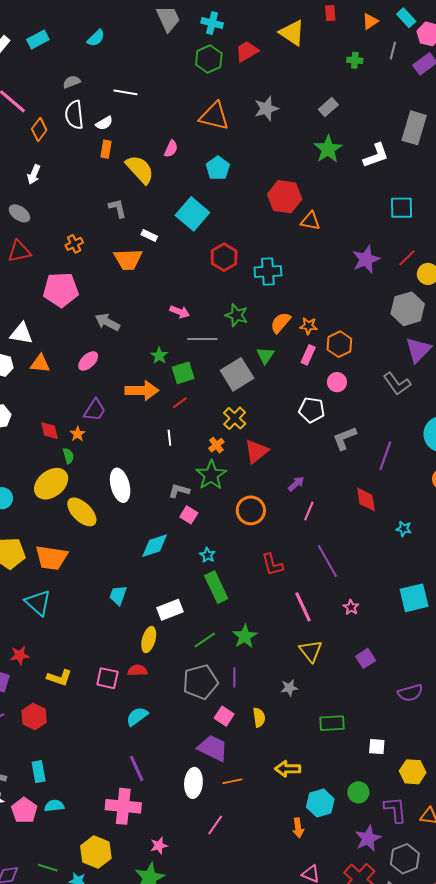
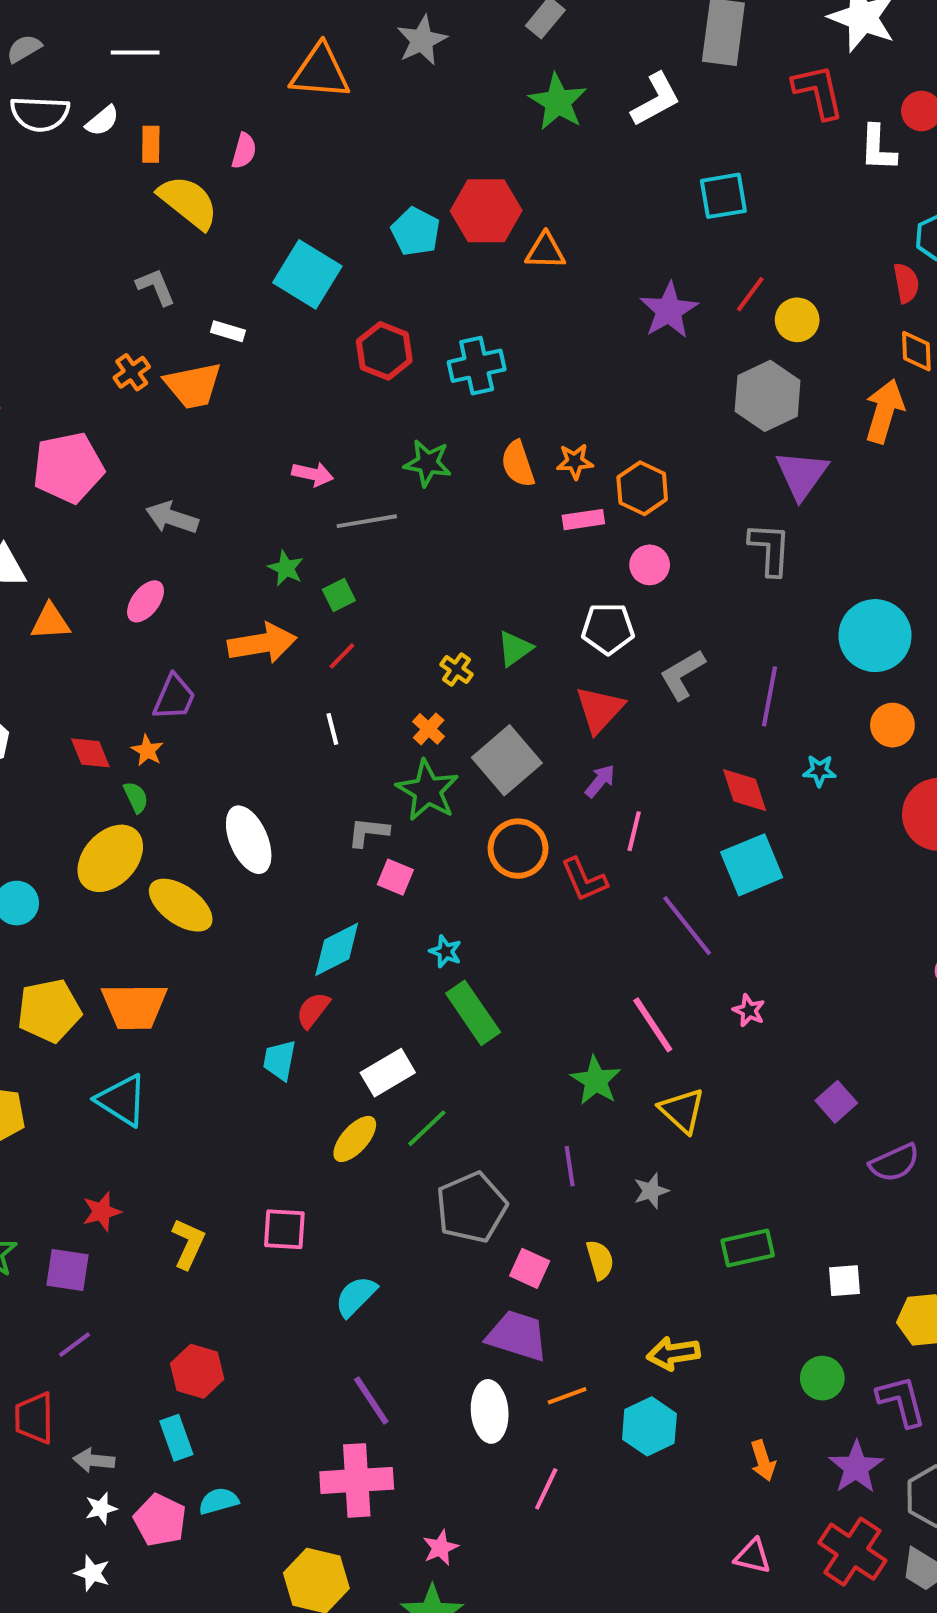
white semicircle: (74, 115) -> (40, 114), turned -72
orange rectangle: (106, 149) -> (151, 144), moved
cyan pentagon: (218, 168) -> (416, 232), moved
orange cross: (74, 244) -> (132, 372), moved
orange semicircle: (280, 323) -> (518, 464), turned -50
pink rectangle: (308, 355) -> (583, 520), turned 66
green triangle: (265, 356) -> (515, 649), moved, turned 30
green square: (183, 373) -> (339, 595), size x0.7
gray square: (237, 374) -> (507, 760), moved
gray L-shape: (397, 384) -> (770, 549), turned -132
yellow cross: (235, 418) -> (456, 669), size x0.7
red triangle: (256, 451) -> (600, 710), moved
cyan star: (404, 529) -> (819, 771), moved
red L-shape: (272, 565) -> (584, 880), moved
cyan square: (414, 598) -> (752, 865), moved
green star: (245, 636) -> (596, 1080), moved
yellow ellipse: (149, 640) -> (355, 1139), turned 35
green line: (205, 640) -> (427, 1128), moved
purple square: (366, 658) -> (836, 1102), moved
red semicircle: (137, 670) -> (313, 1010), moved, turned -42
purple line: (234, 677) -> (570, 1166), moved
yellow L-shape: (59, 678) -> (188, 1244), turned -75
red hexagon: (34, 717) -> (197, 1371), moved
cyan hexagon: (320, 803) -> (649, 1426), moved
orange arrow: (298, 828) -> (763, 1461), moved

